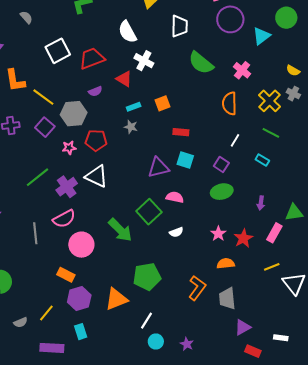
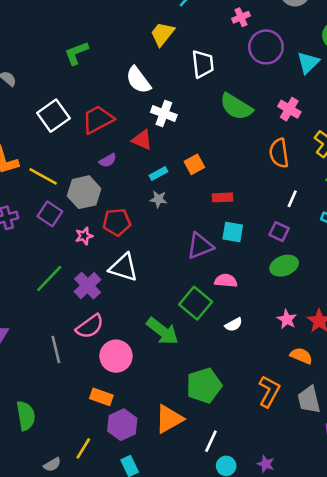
orange semicircle: (226, 264) -> (301, 356), turned 36

